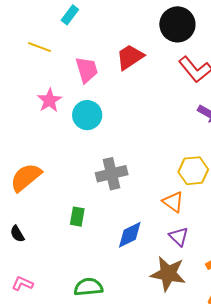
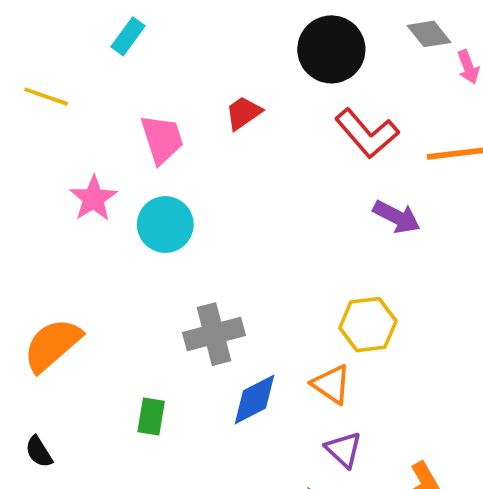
yellow line: (40, 47) -> (46, 97), moved
red trapezoid: (130, 57) -> (243, 113), size x0.7
blue diamond: (130, 235) -> (255, 399), moved

